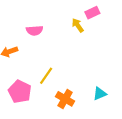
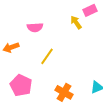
yellow line: (46, 76) -> (47, 56), moved

